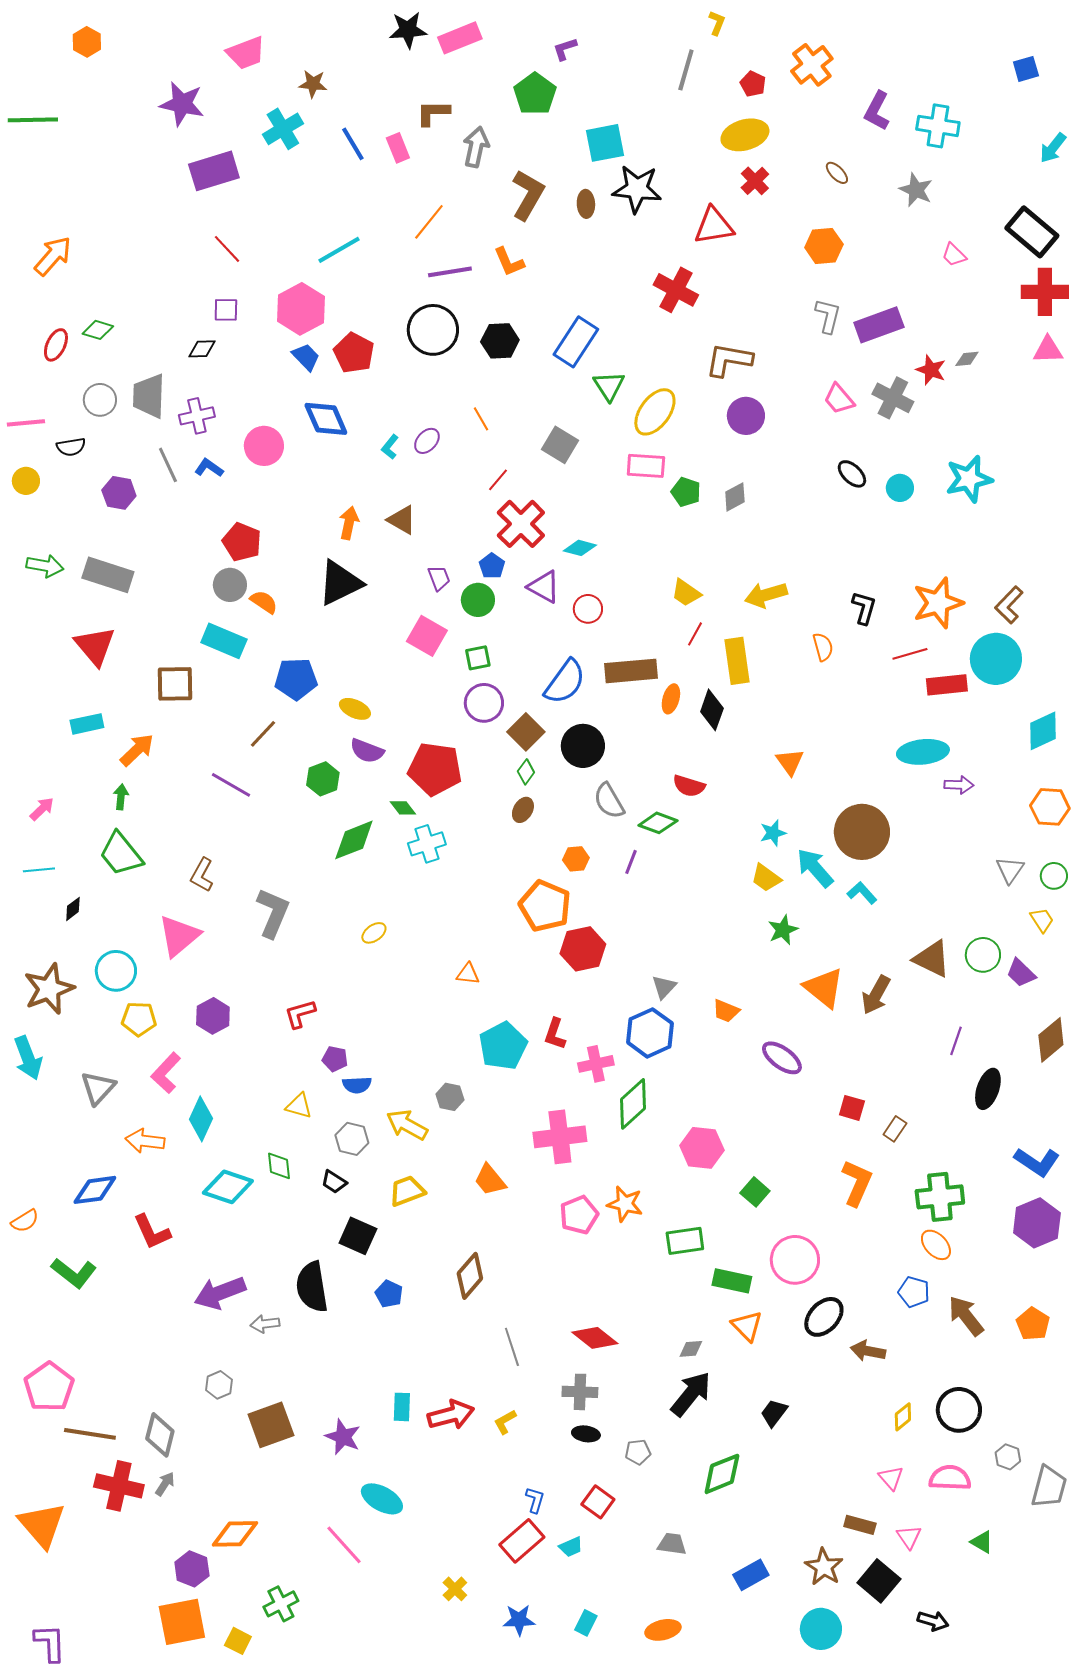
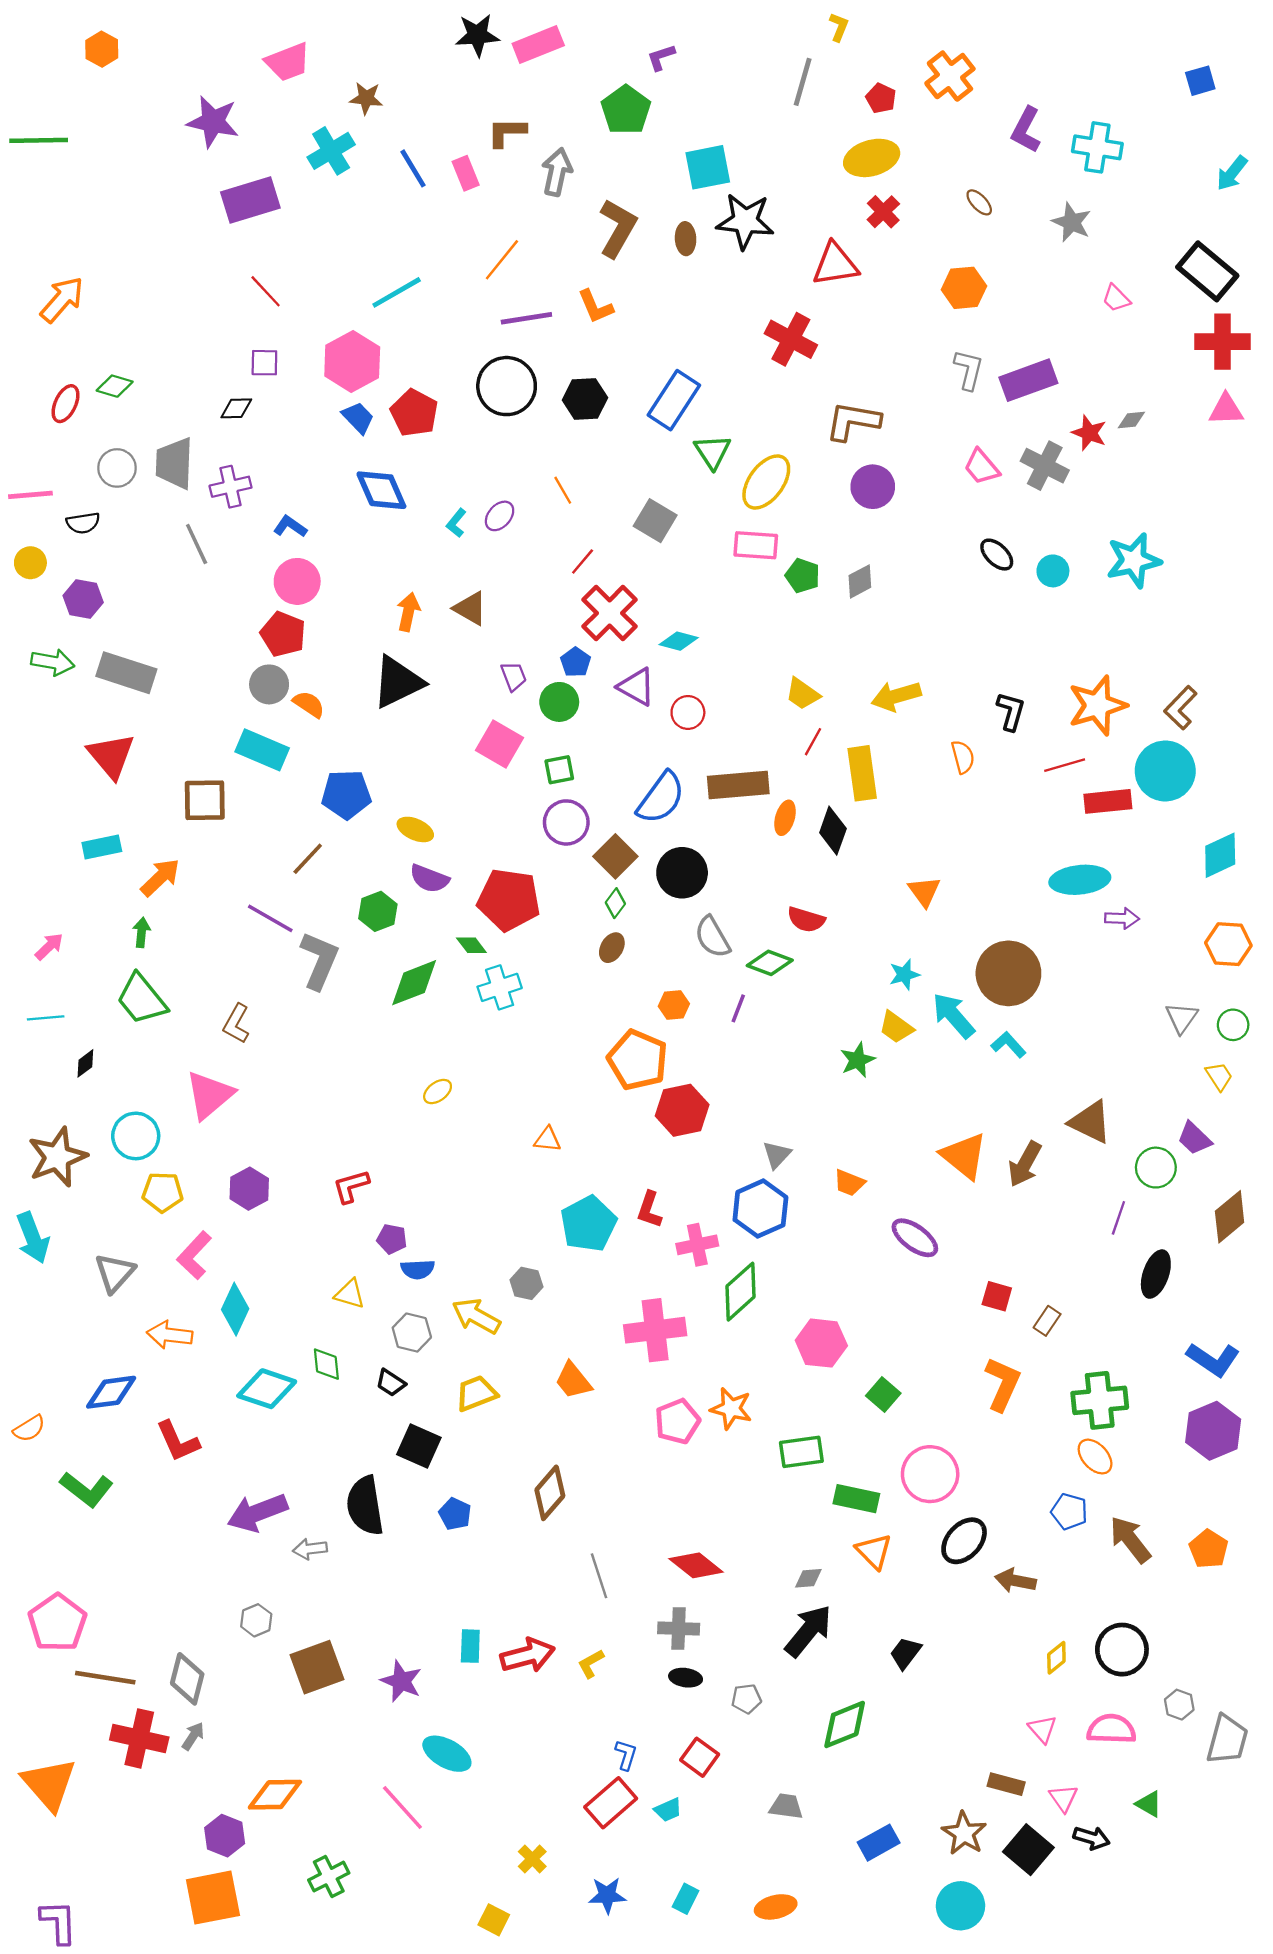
pink circle: (264, 446) -> (297, 581), moved
blue L-shape: (209, 468) -> (290, 526), moved
purple hexagon: (119, 493) -> (83, 599), moved
gray L-shape: (273, 913) -> (319, 960), moved
green star: (783, 930) -> (858, 1060), moved
green circle: (983, 955) -> (1156, 1168), moved
black arrow: (933, 1621) -> (1092, 1838), moved
yellow square: (238, 1641) -> (494, 1920), moved

